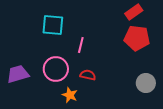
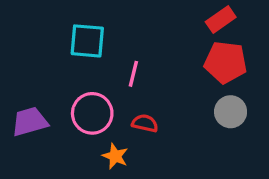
gray circle: (146, 83) -> (231, 112), moved

